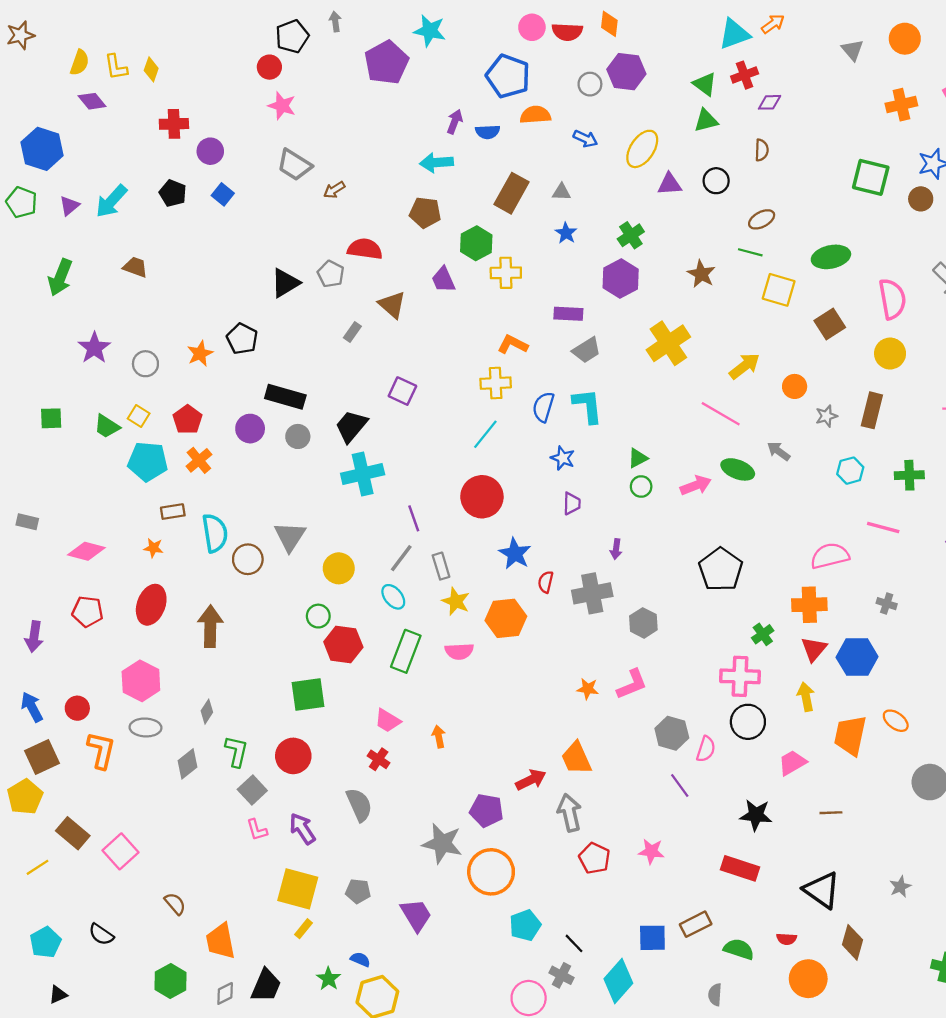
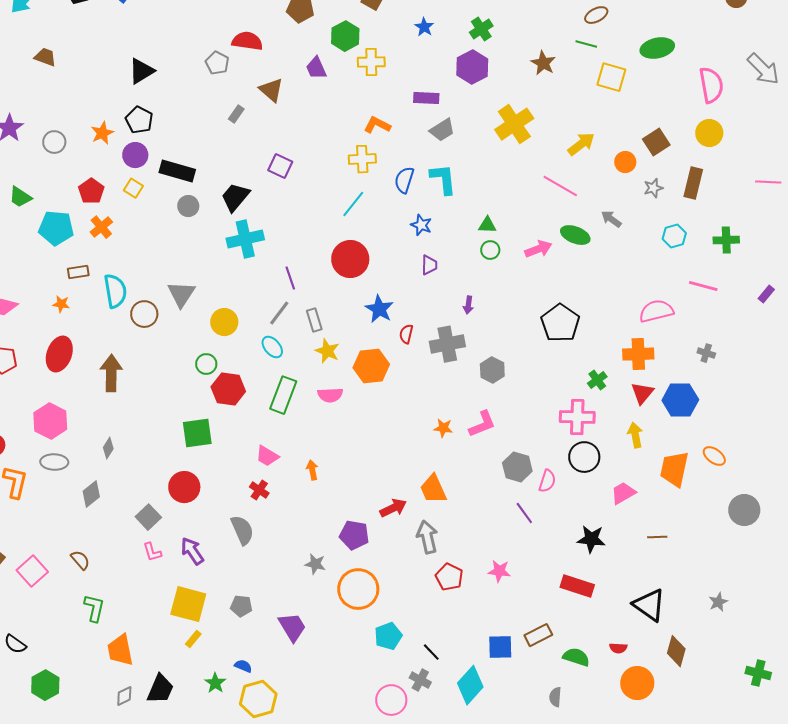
black triangle: (285, 283) -> (141, 71), moved
brown square: (830, 324) -> (656, 142), moved
yellow square: (139, 416) -> (133, 188), moved
purple circle: (250, 429) -> (135, 155), moved
green triangle: (638, 458) -> (487, 225), turned 30
green L-shape: (236, 751) -> (94, 608), moved
gray star: (442, 843) -> (315, 564), size x0.6
brown semicircle: (175, 904) -> (80, 560), moved
green hexagon: (171, 981) -> (45, 685), moved

